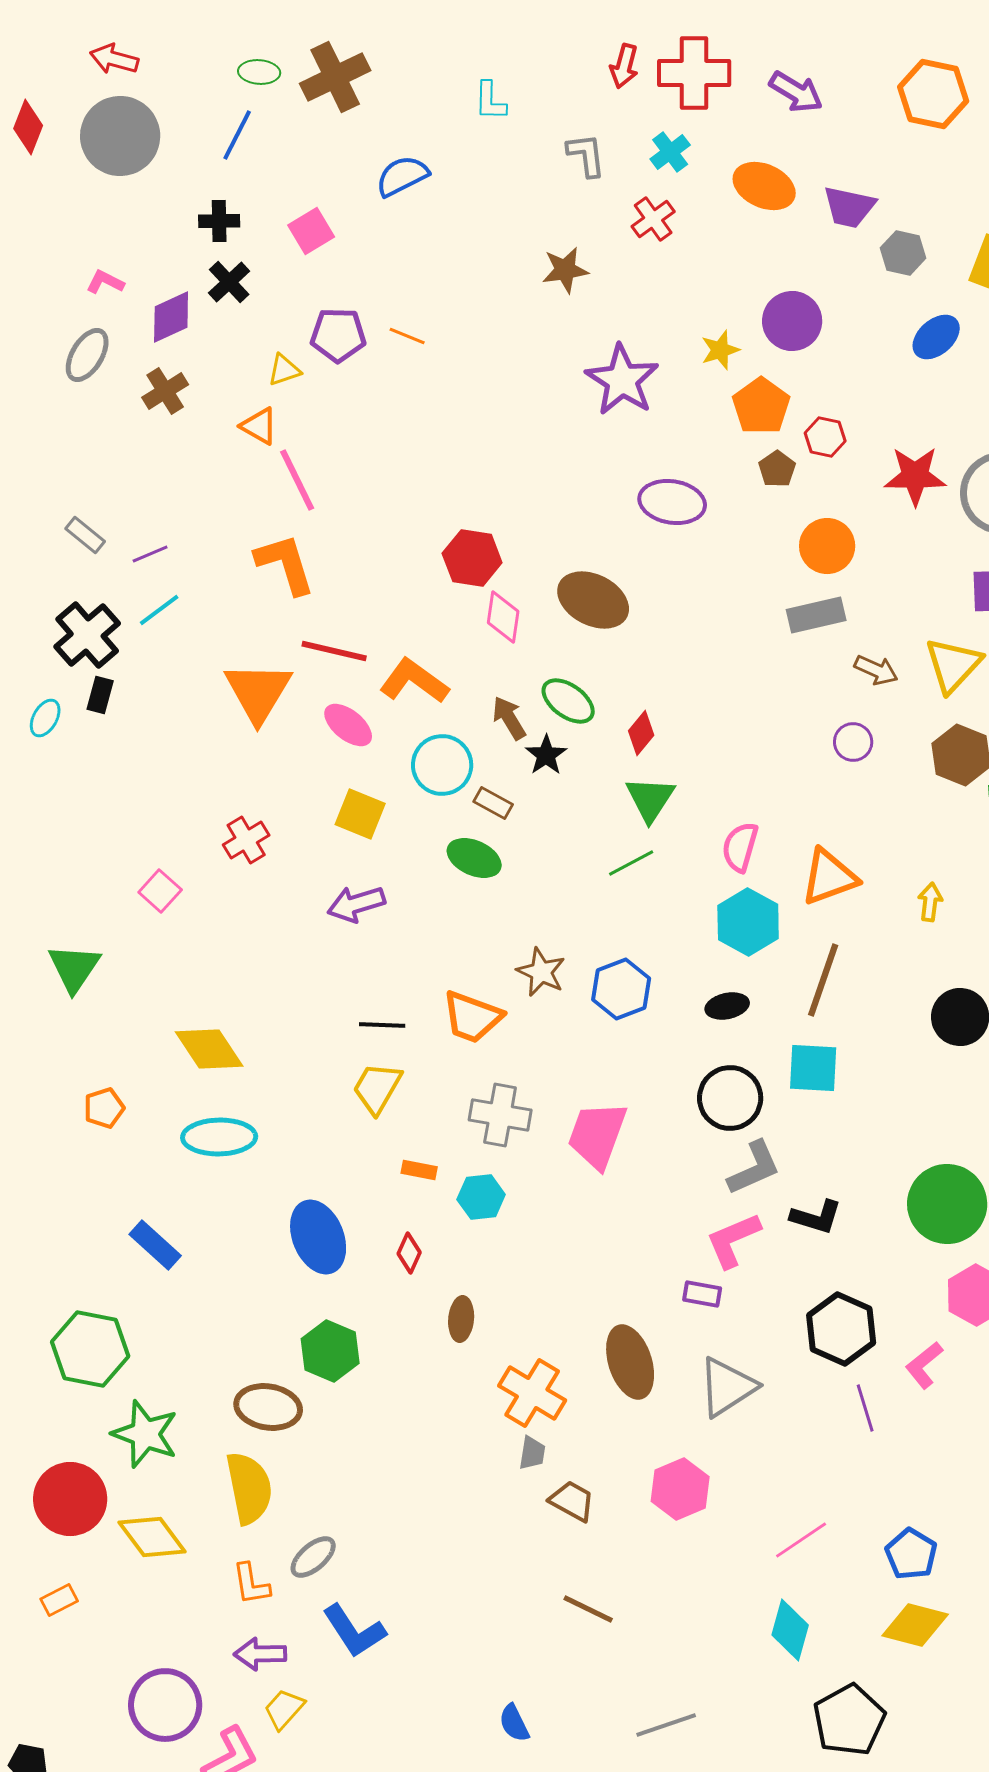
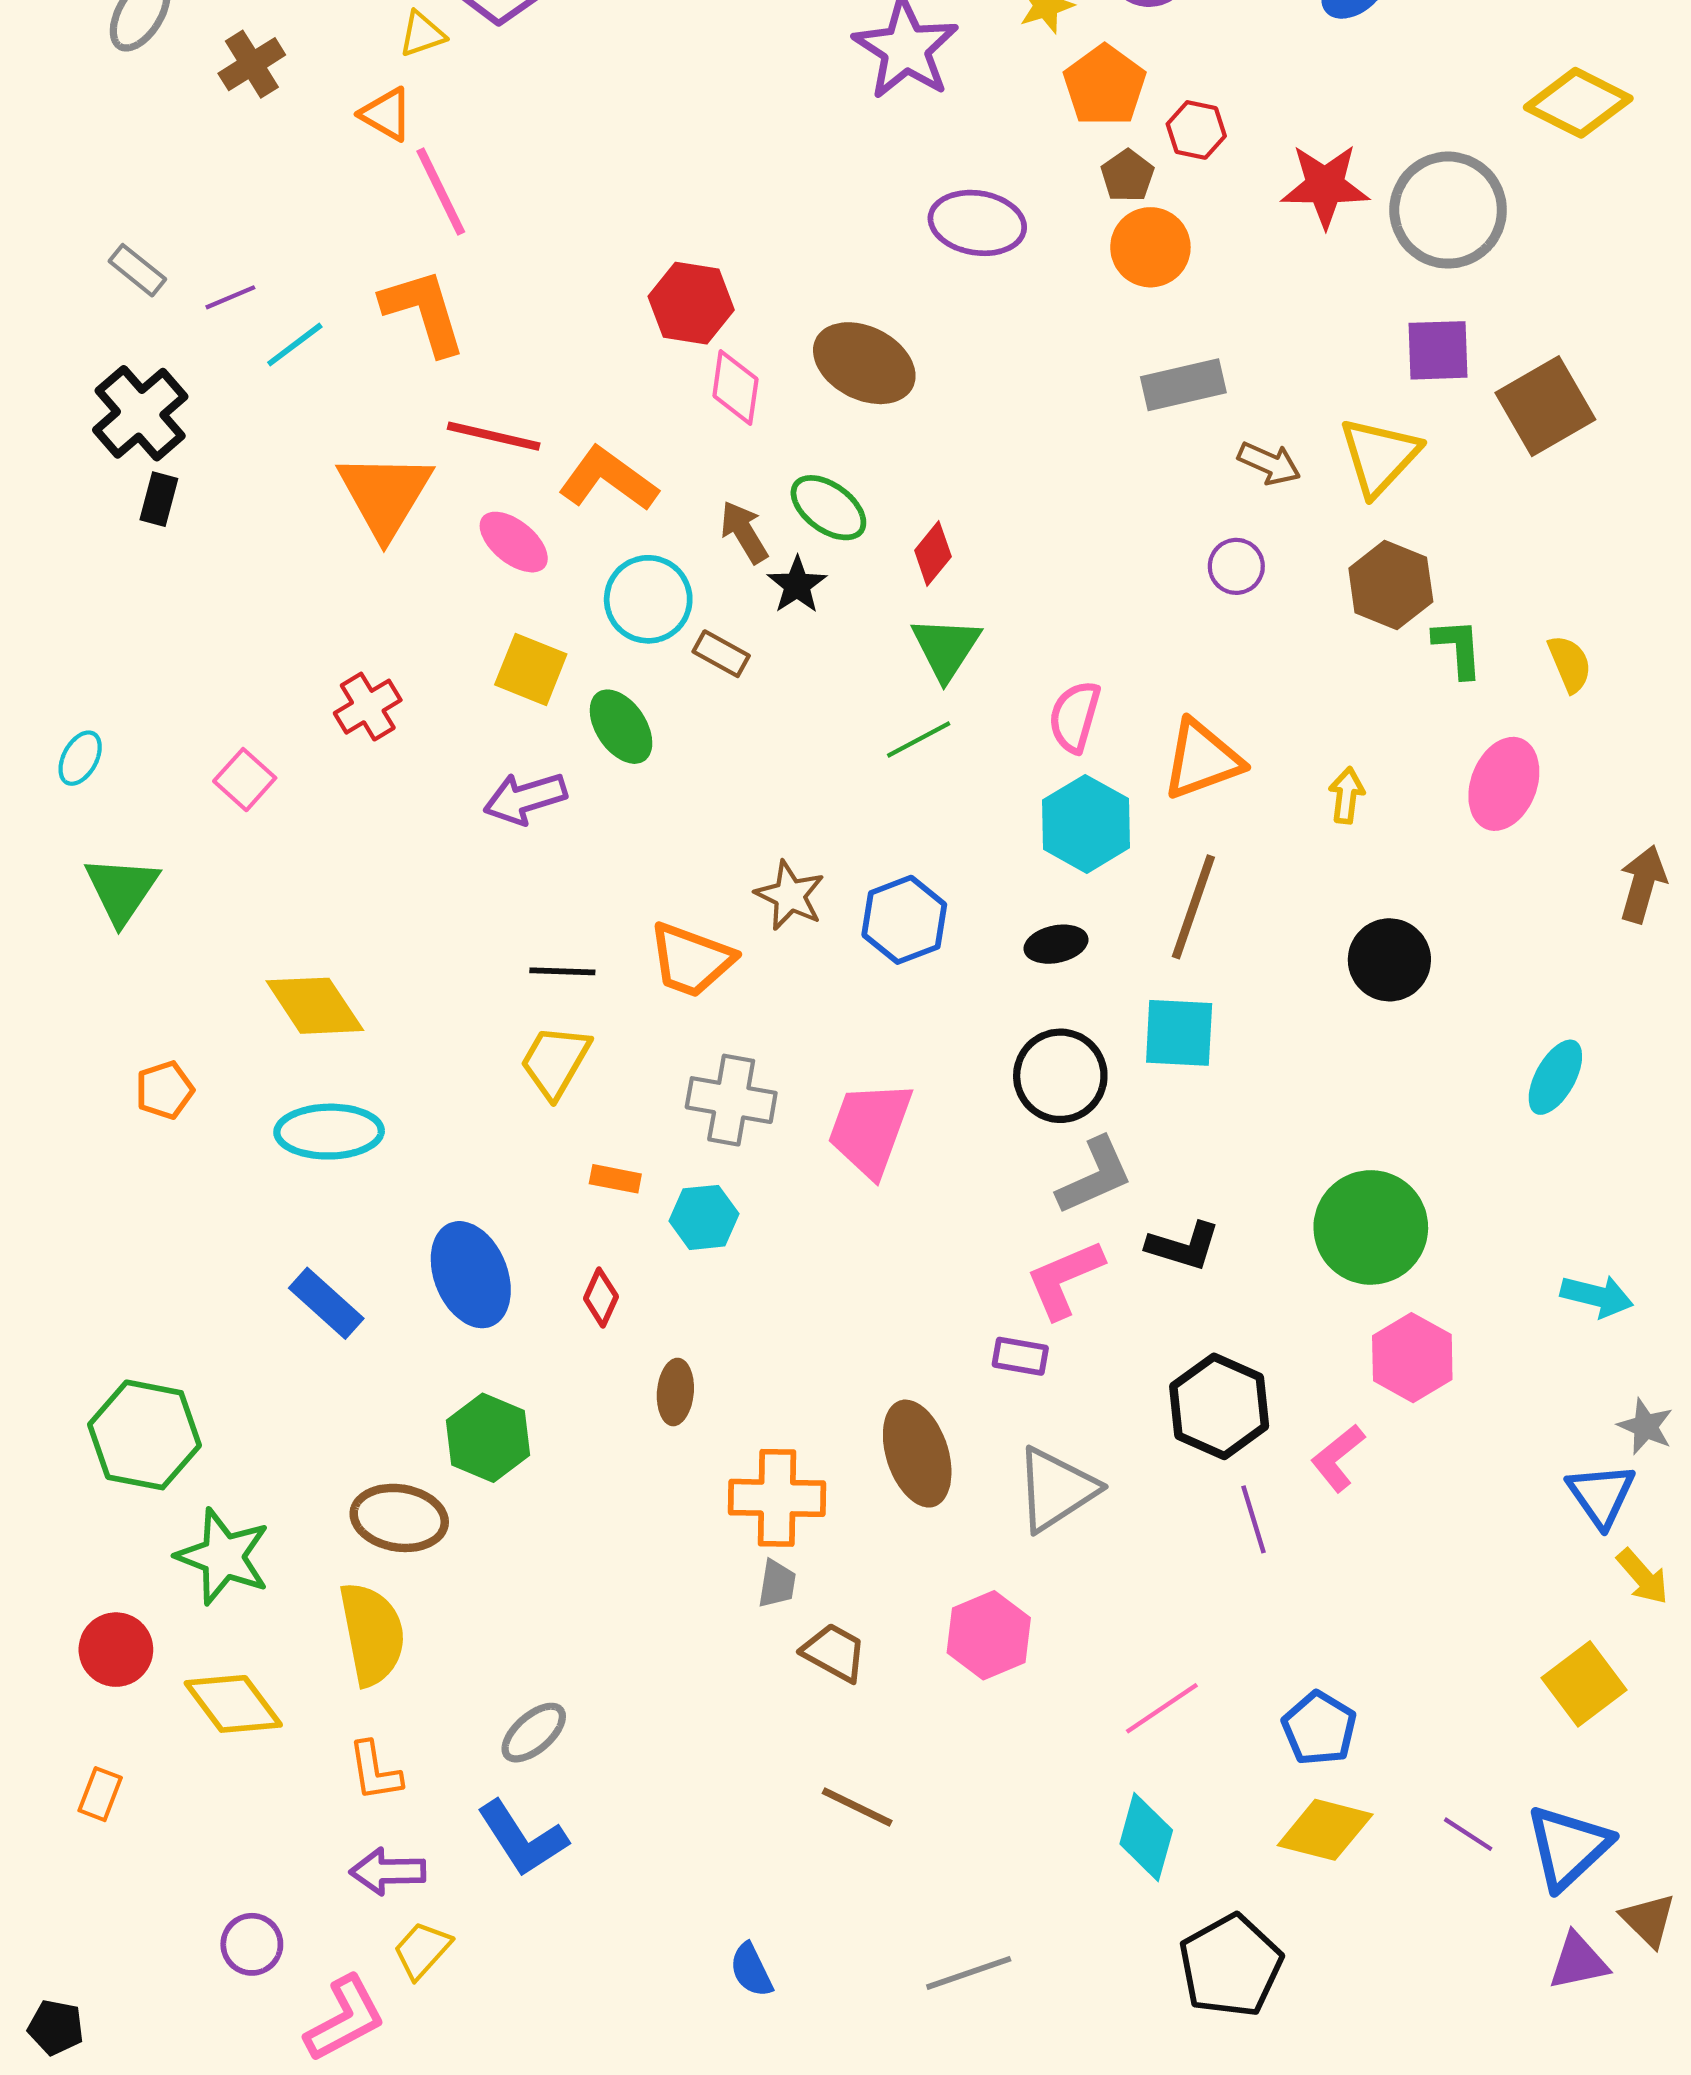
orange circle: (827, 546) -> (1150, 247), moved
cyan line: (159, 610) -> (295, 345), moved
cyan ellipse: (45, 718) -> (80, 758), moved
green ellipse: (474, 858) -> (621, 727), moved, turned 32
blue rectangle: (155, 1245) -> (326, 1303), moved
orange cross: (532, 1393) -> (777, 1498), turned -30
red circle: (70, 1499) -> (116, 1650), size x0.7
gray ellipse: (313, 1557) -> (534, 1733), moved
orange rectangle: (59, 1600) -> (100, 1794), turned -42
purple circle: (165, 1705) -> (252, 1944), size x0.6

